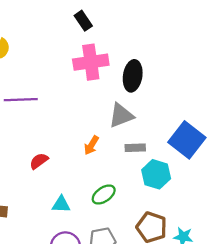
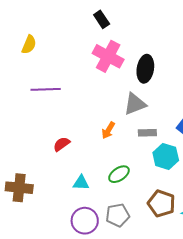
pink cross: (91, 62) -> (108, 56), turned 36

